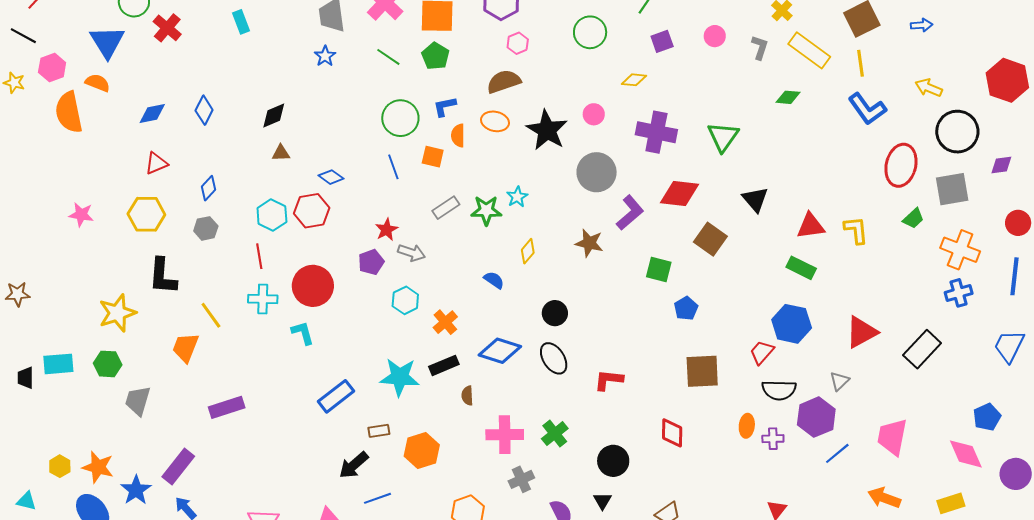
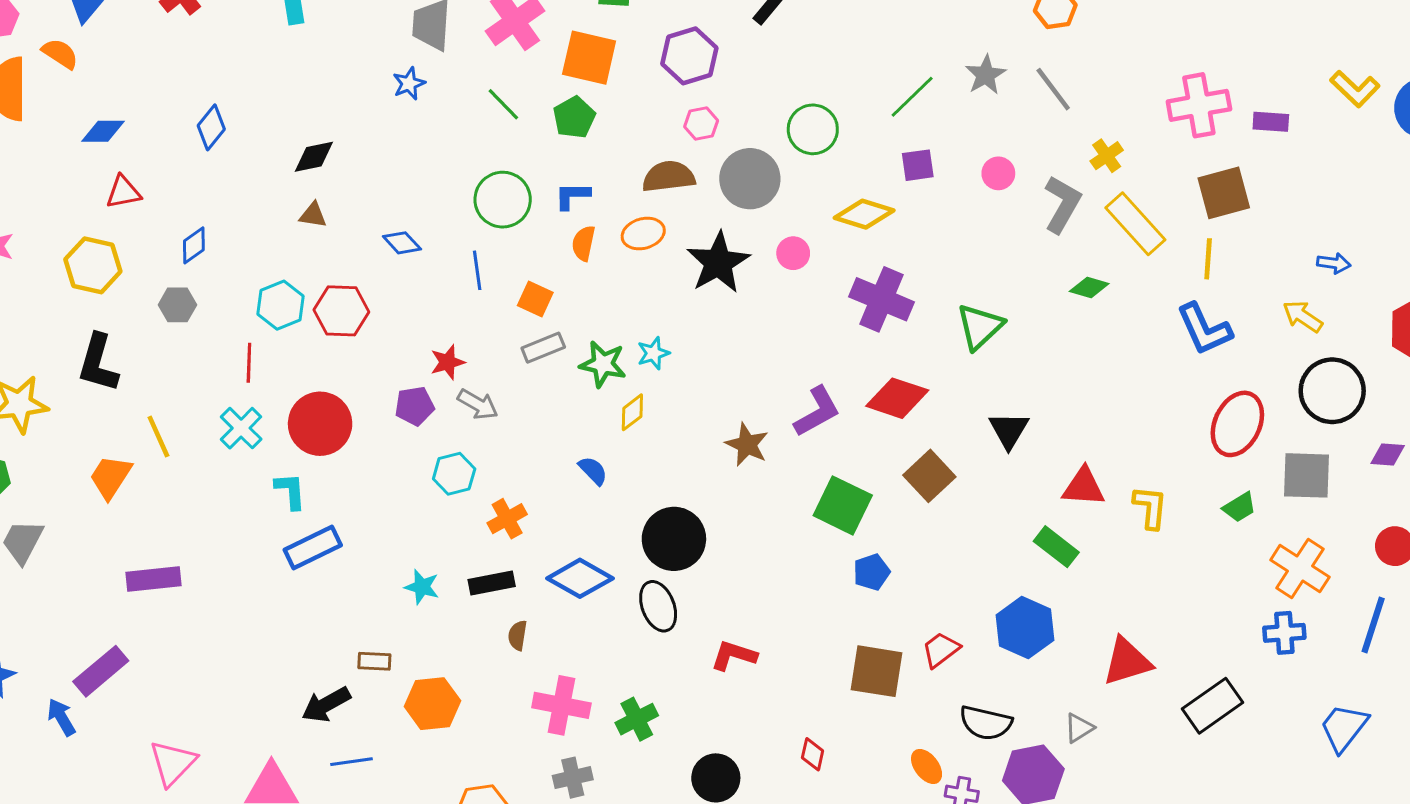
blue arrow: (922, 25) -> (1334, 263), moved
gray L-shape: (760, 47) -> (1062, 204), size x1.5
yellow diamond: (634, 80) -> (864, 214), size x1.5
blue diamond: (152, 113) -> (103, 131), moved
orange ellipse: (495, 121) -> (643, 234), turned -40
orange square: (433, 157) -> (535, 299), moved
gray circle: (597, 172) -> (750, 179), moved
blue diamond: (331, 177) -> (402, 243), moved
yellow diamond: (528, 251) -> (632, 412), moved
green square: (659, 269) -> (843, 505), size x1.4
cyan cross: (263, 299) -> (241, 428), turned 32
black circle: (555, 313) -> (674, 539), size x1.6
red trapezoid: (762, 352) -> (941, 650), moved
cyan star: (400, 377) -> (422, 587), size x0.6
blue rectangle: (336, 396) -> (313, 548), moved
orange ellipse: (747, 426) -> (927, 766), turned -55
red diamond: (672, 433) -> (813, 754), size x0.7
purple rectangle: (178, 467) -> (101, 671), moved

